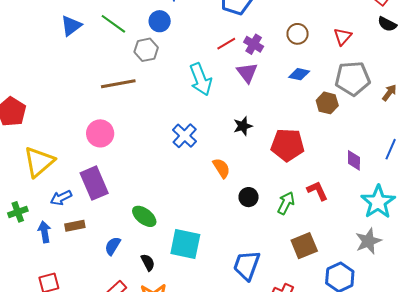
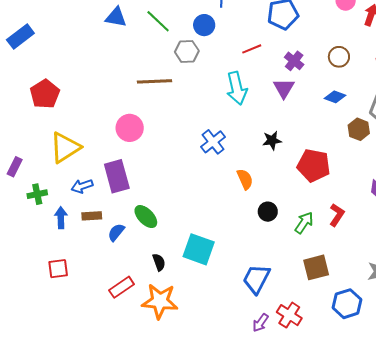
blue triangle: (71, 26) -> (116, 17), turned 40
red line: (226, 44) -> (252, 49), moved
red L-shape: (317, 191) -> (337, 215), turned 50
green ellipse: (144, 216) -> (146, 217), moved
blue semicircle: (113, 246) -> (116, 232), moved

